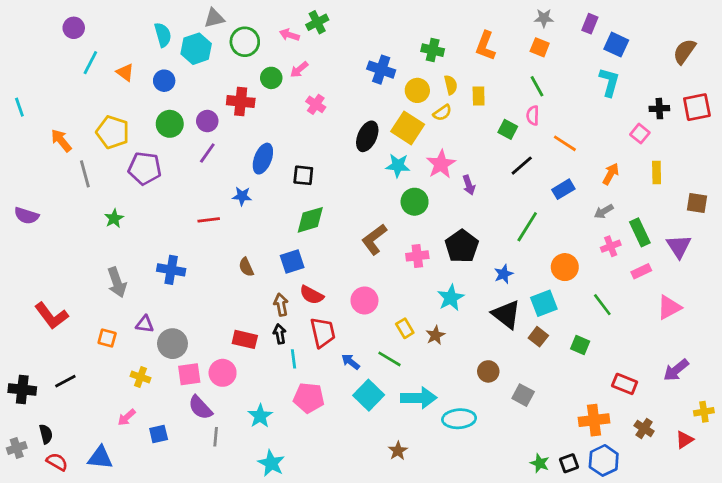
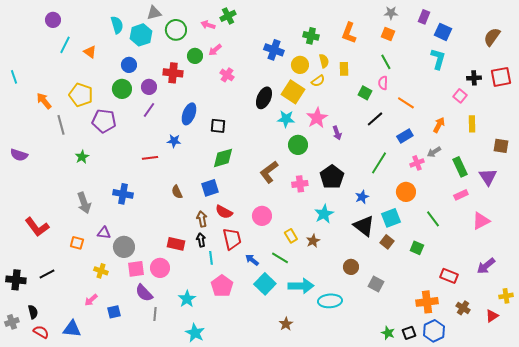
blue circle: (164, 81) -> (129, 65), moved
pink cross: (611, 246) -> (417, 163), moved
pink pentagon: (309, 398) -> (222, 286), turned 30

